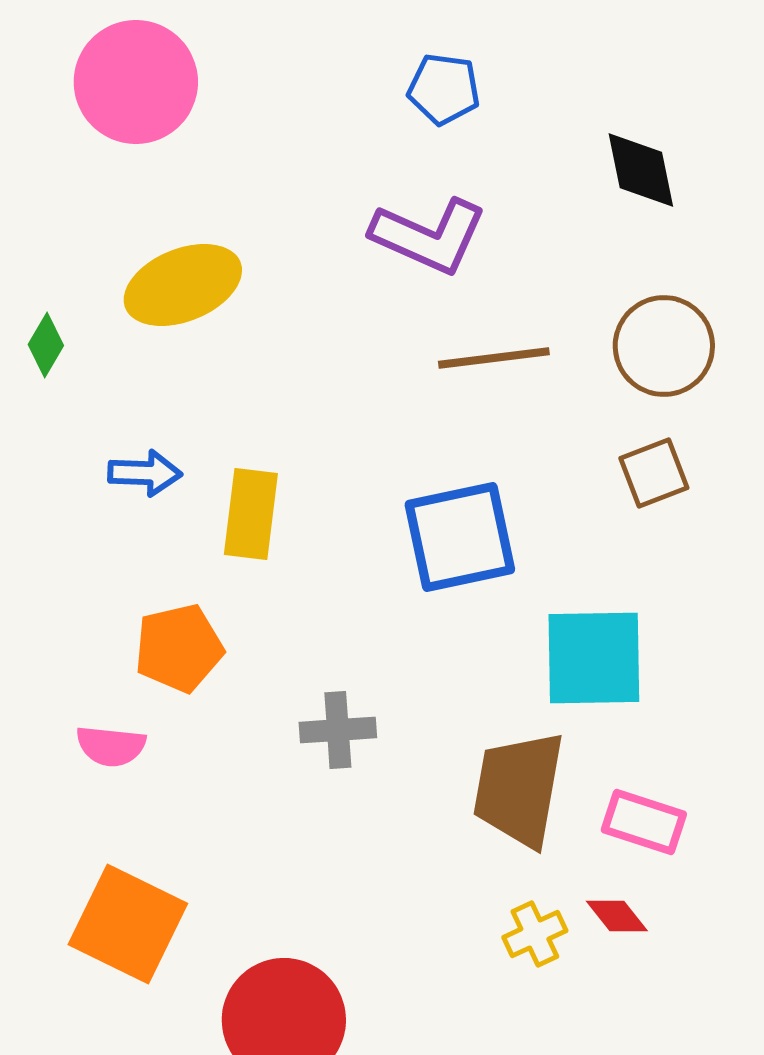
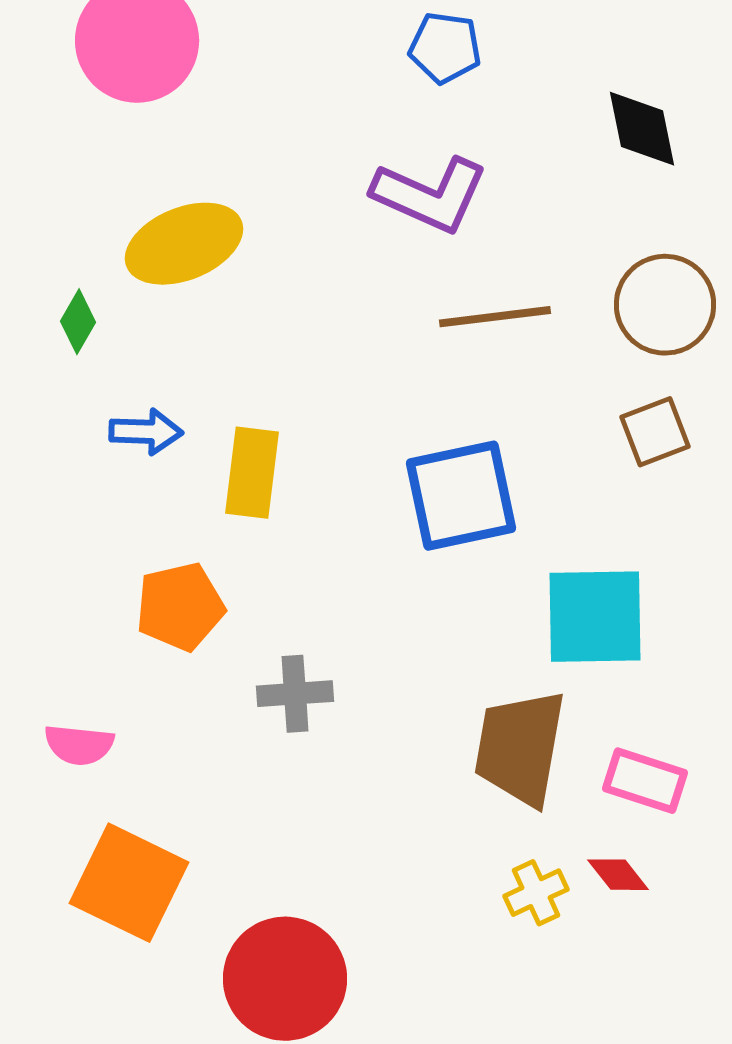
green diamond: (46, 345) -> (78, 322), moved
gray cross: (338, 730) -> (295, 694), moved
pink semicircle: (111, 746) -> (79, 745), moved

